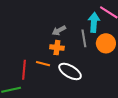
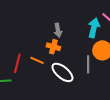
gray arrow: (59, 31) -> (58, 30), turned -80
gray line: (84, 38) -> (88, 64), moved

